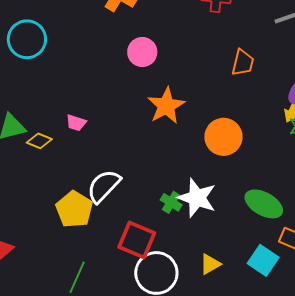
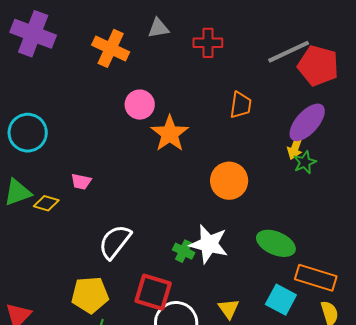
cyan circle: (27, 39) -> (28, 133), moved
orange star: (166, 106) -> (170, 134), moved
yellow pentagon: (74, 209) -> (90, 295), moved, turned -30
yellow triangle: (210, 264) -> (229, 309), turned -30

